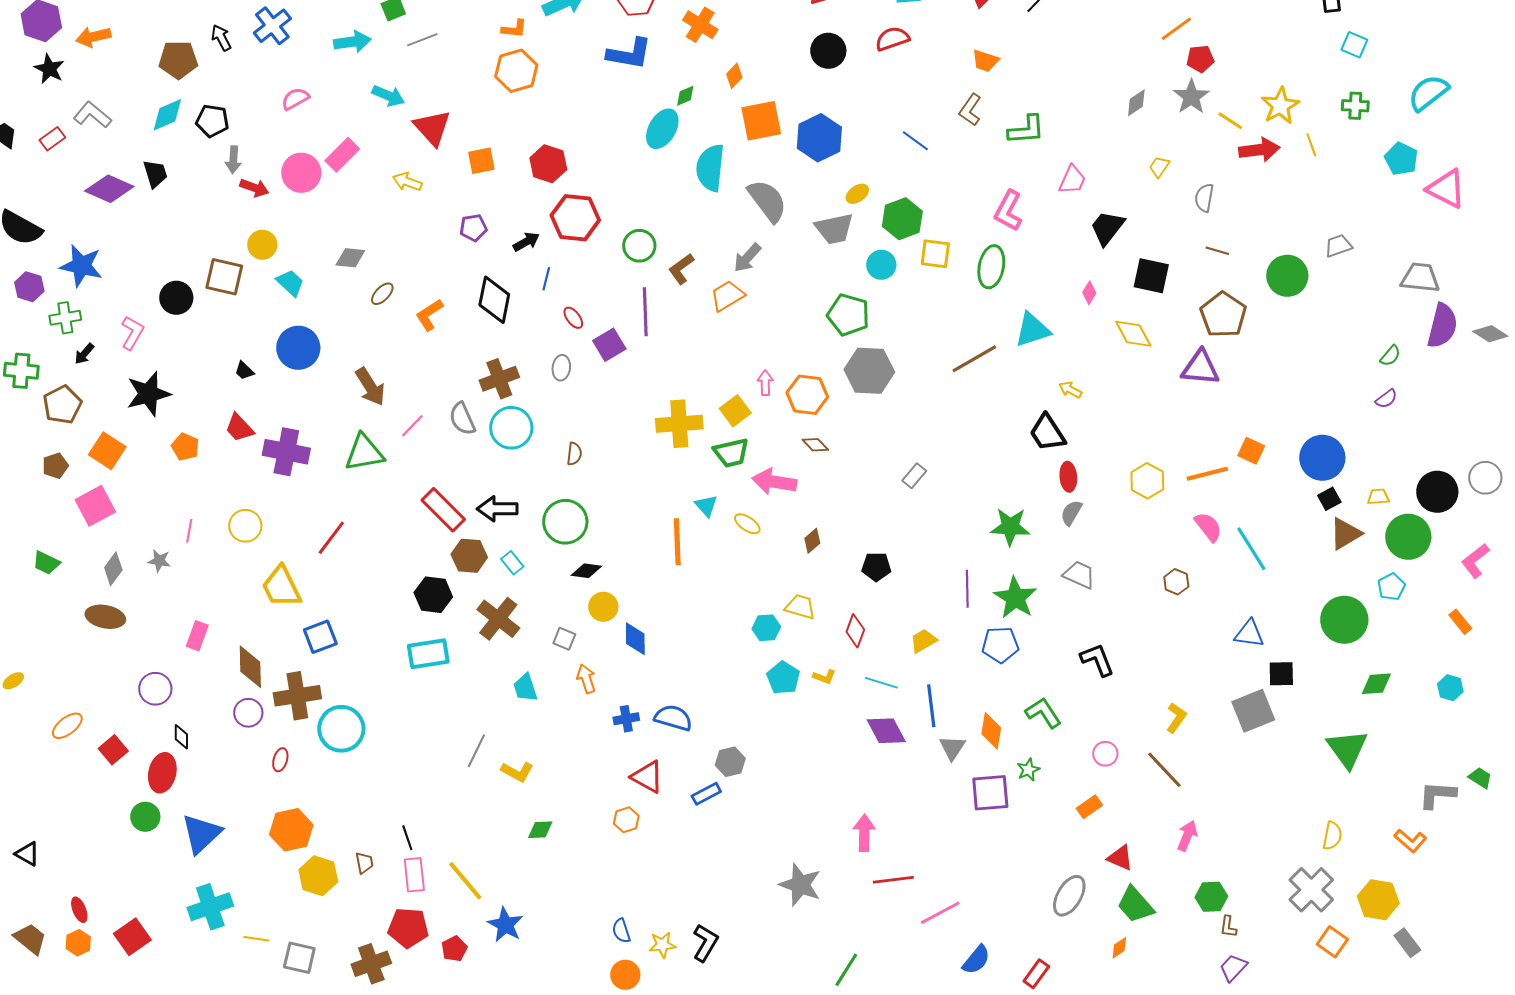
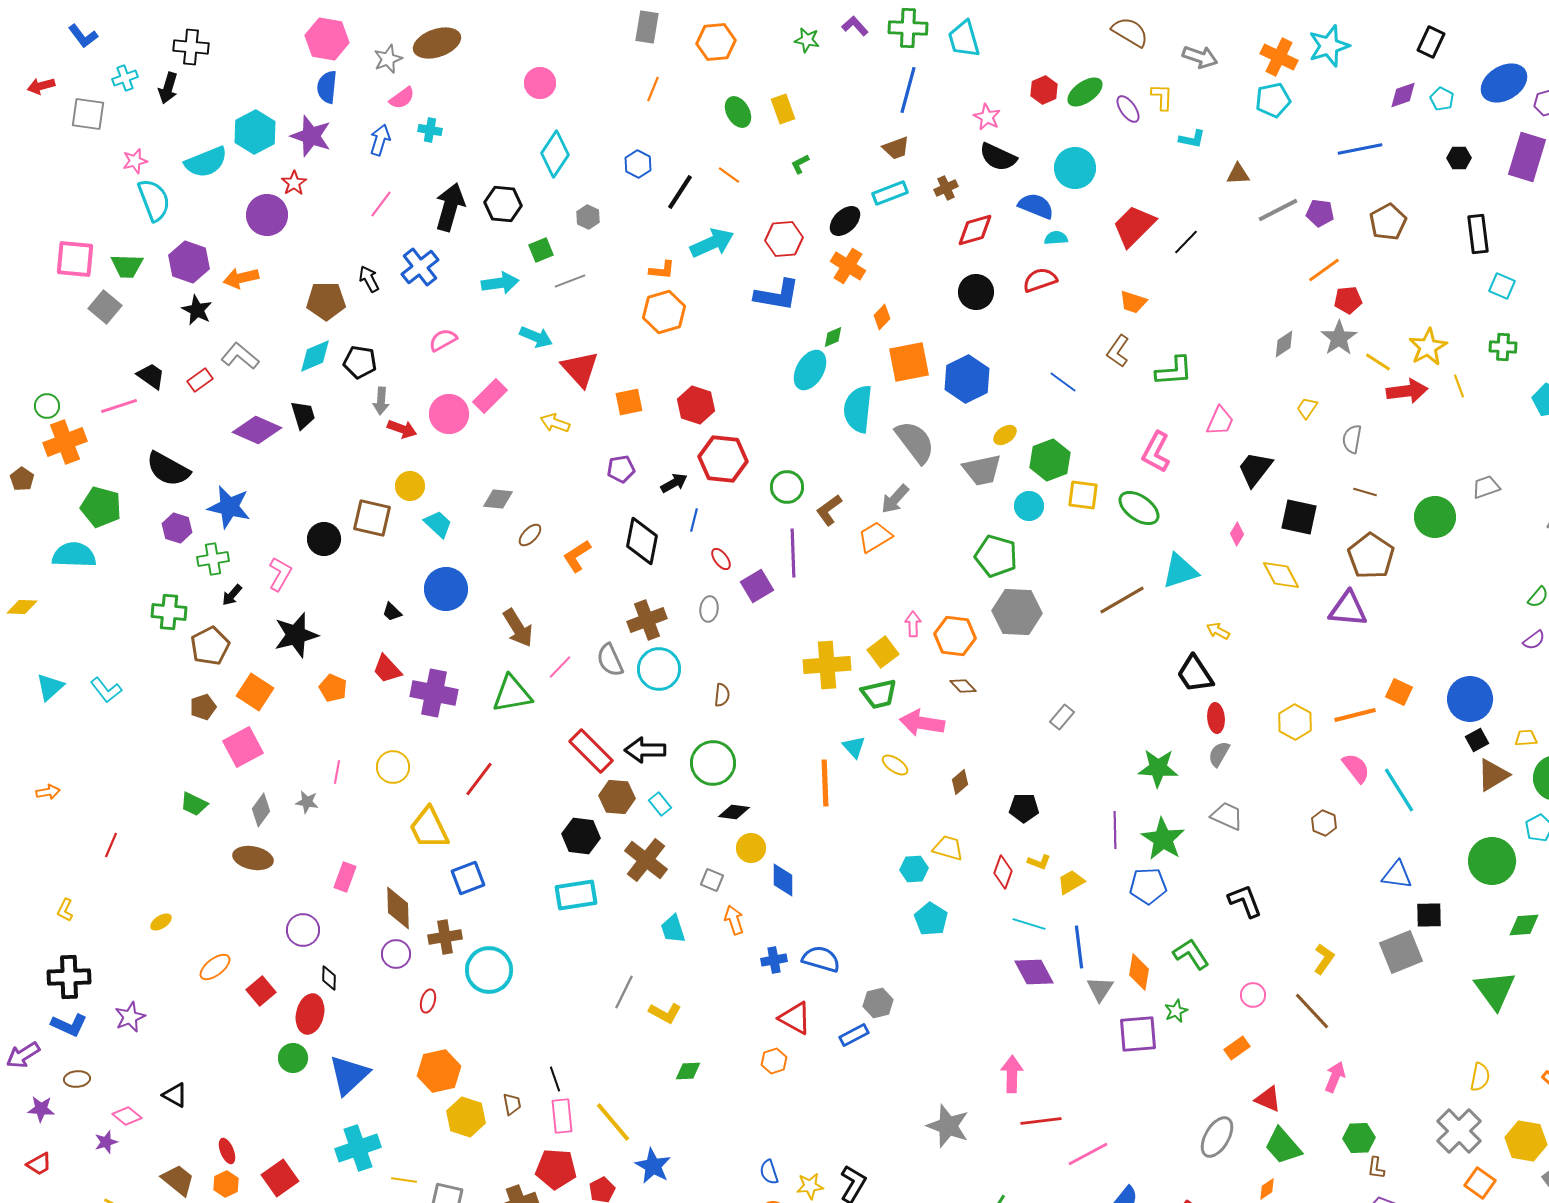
green ellipse: (991, 267) -> (1139, 508), turned -66
yellow L-shape: (824, 677) -> (1039, 862), moved
brown cross: (297, 696) -> (445, 937), size x0.7

